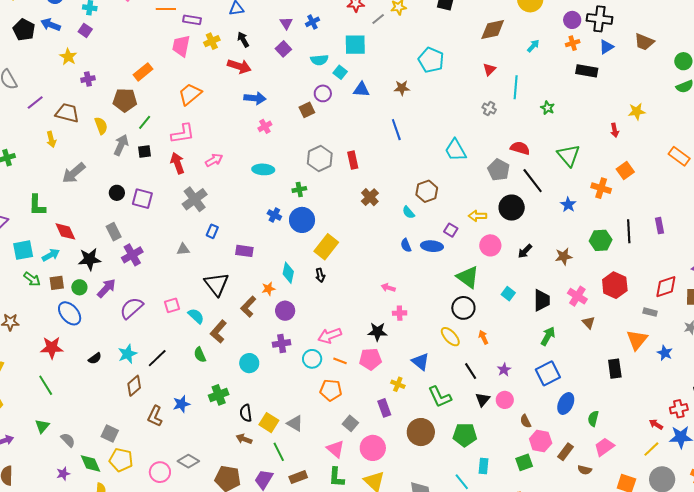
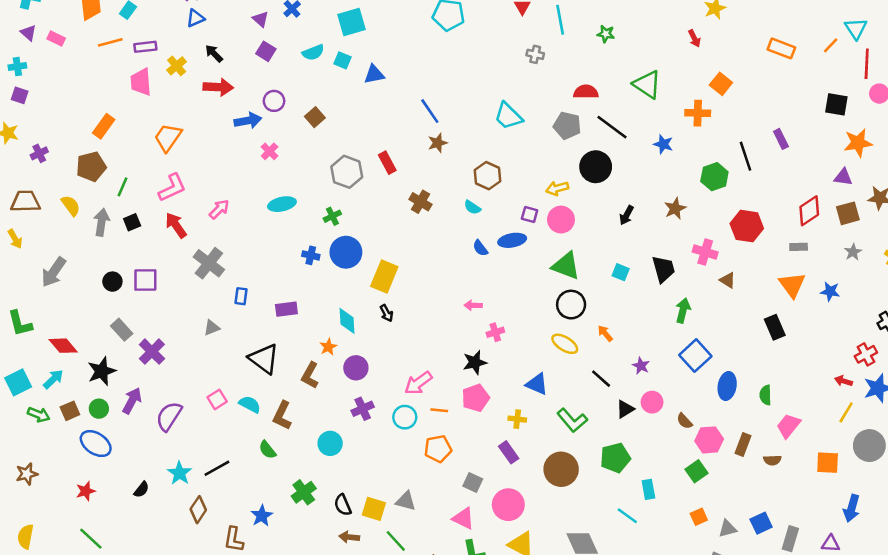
brown star: (402, 88) -> (438, 143), moved
purple circle: (323, 93) -> (274, 101), moved
pink circle: (490, 245) -> (561, 220), moved
red star: (52, 348) -> (86, 491), size x0.7
black line: (157, 358) -> (217, 468), turned 30
black triangle: (483, 400) -> (625, 409), turned 35

